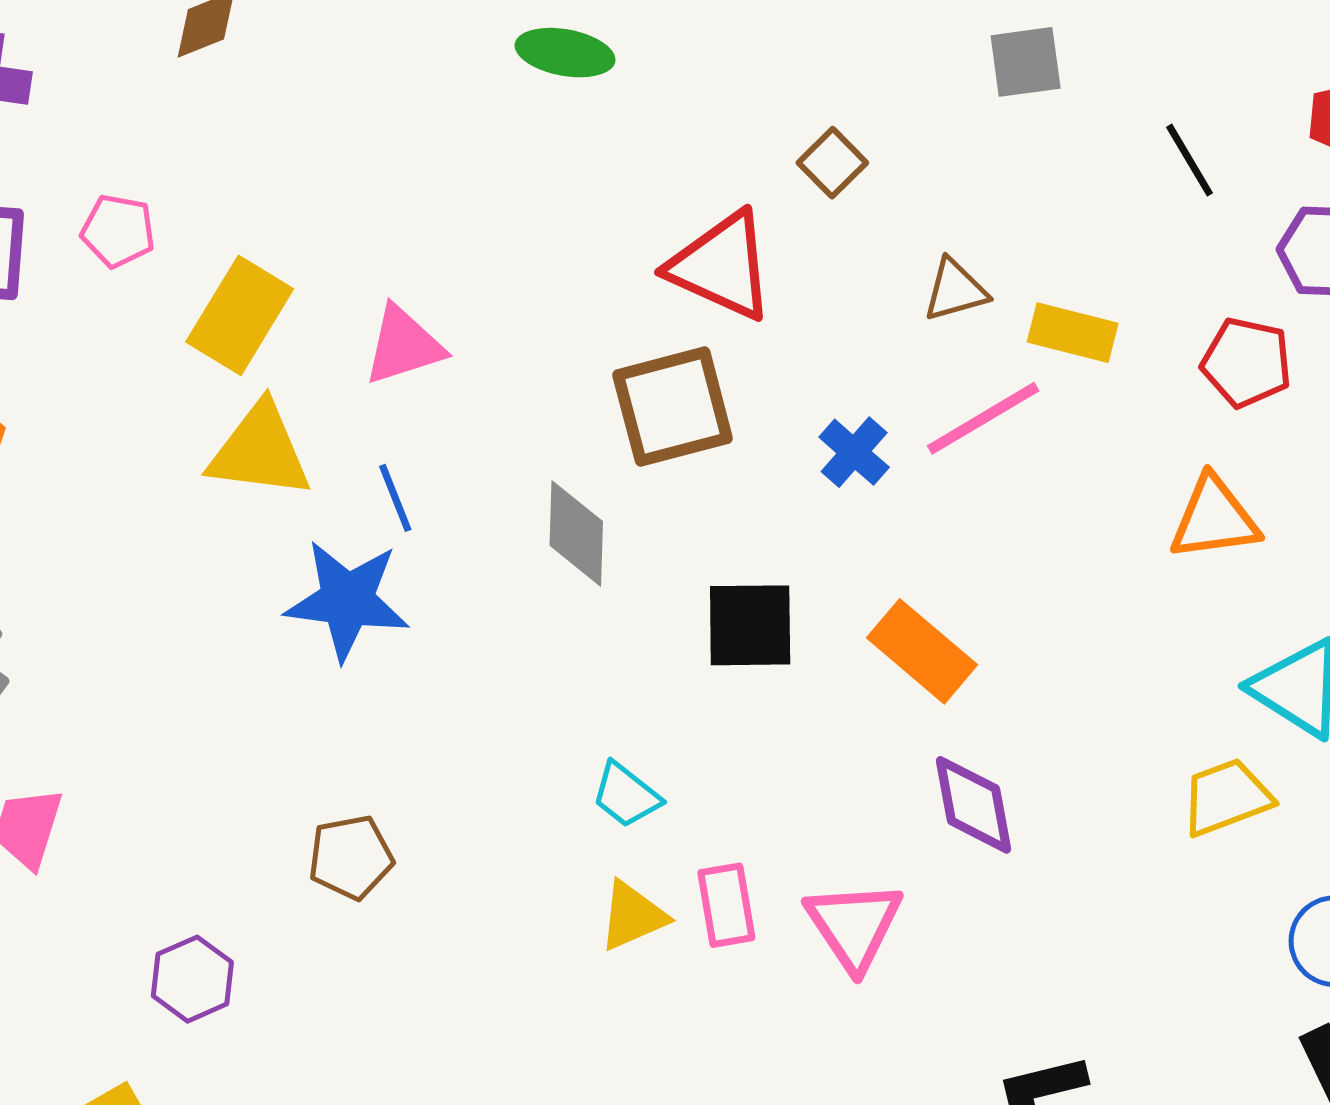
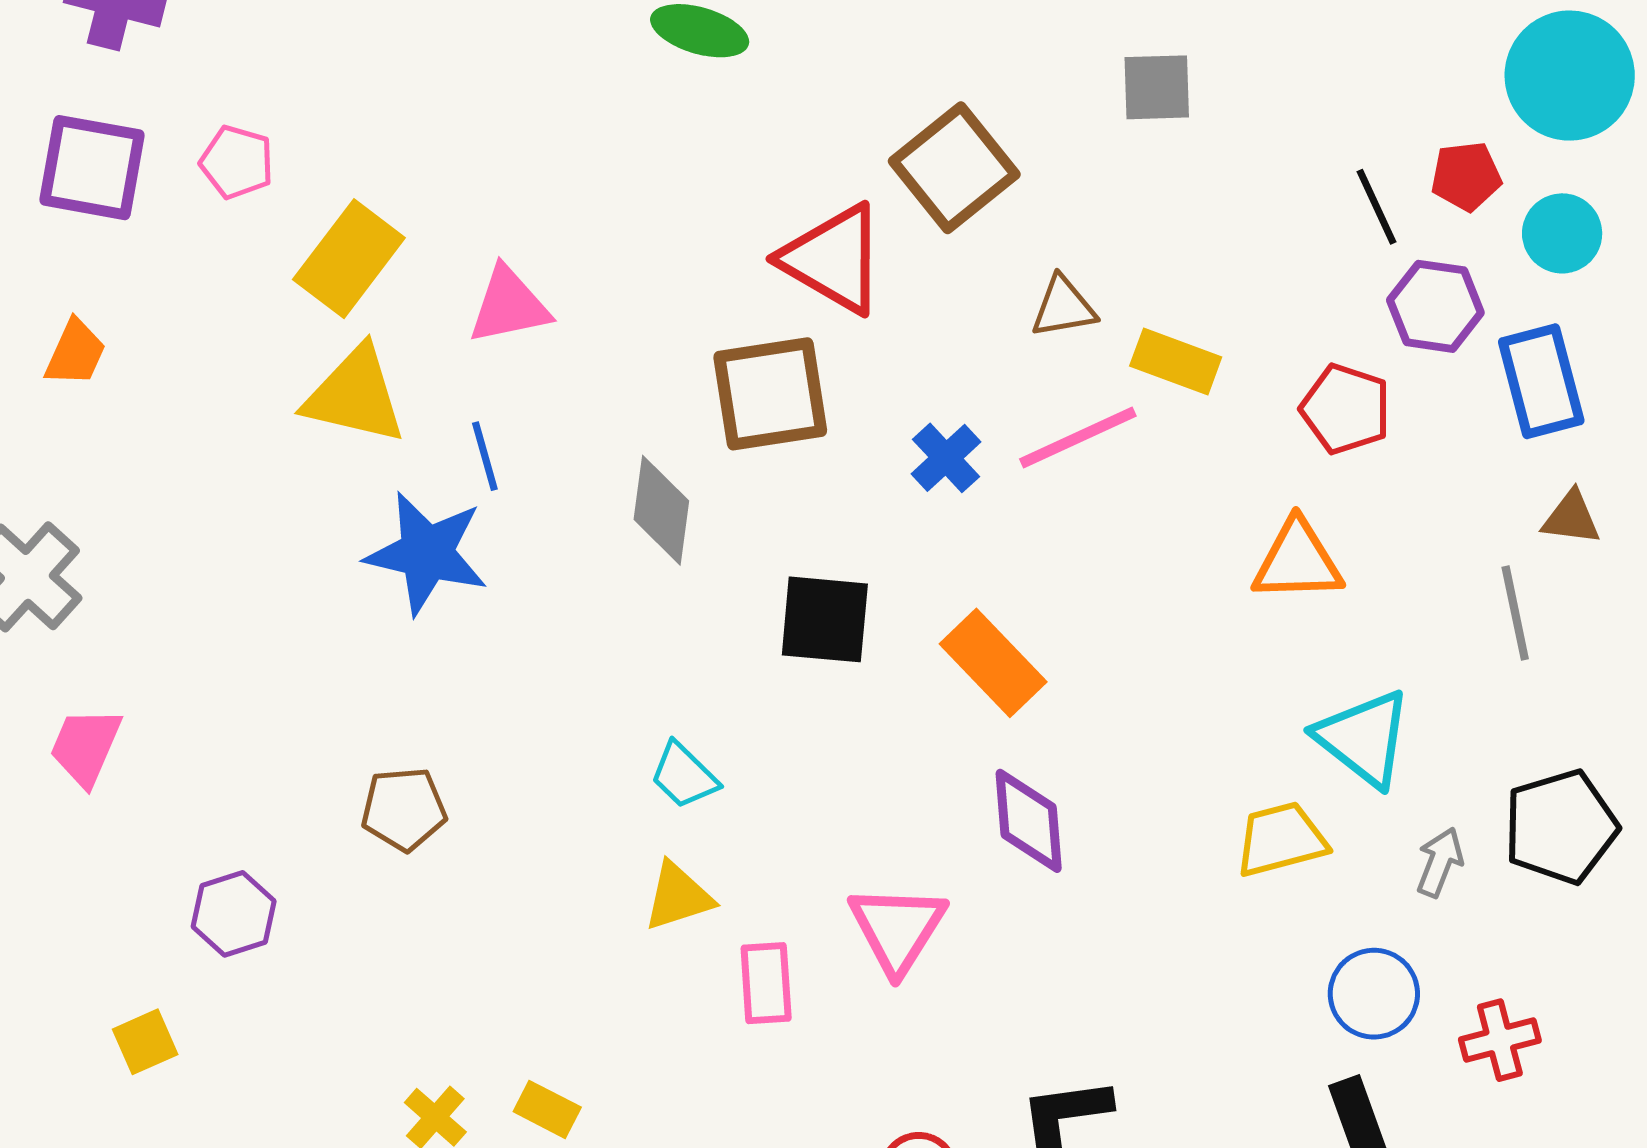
black line: (1190, 160) -> (1377, 207), moved
brown square: (832, 163) -> (954, 168), size x1.8
pink rectangle: (726, 905) -> (766, 983), moved

